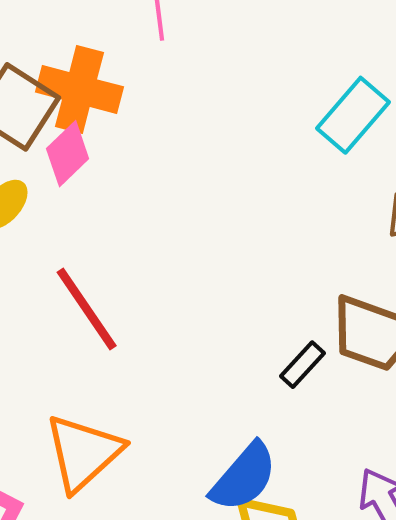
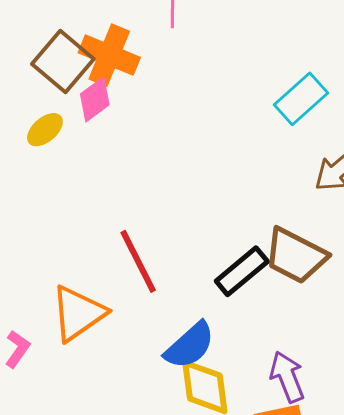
red line: (87, 309) -> (138, 261), moved
black rectangle: (302, 365) -> (242, 271), size x1.6

